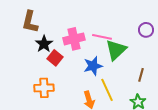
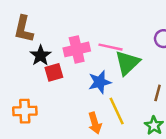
red square: (55, 58) -> (54, 72), turned 35
orange cross: (44, 88) -> (25, 111), moved

